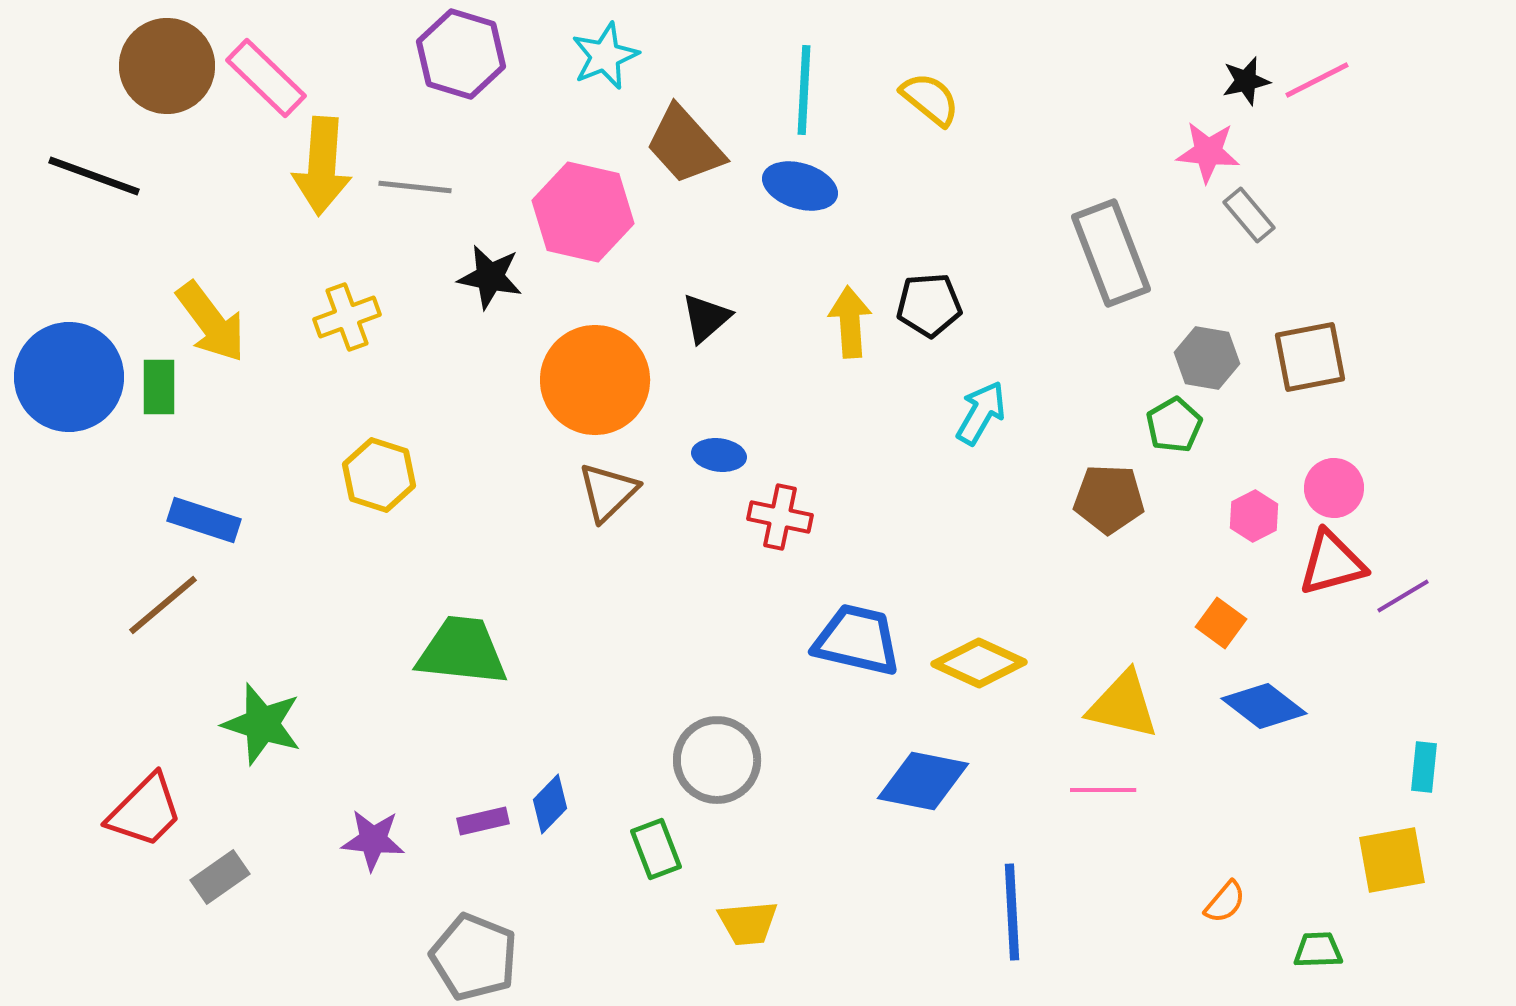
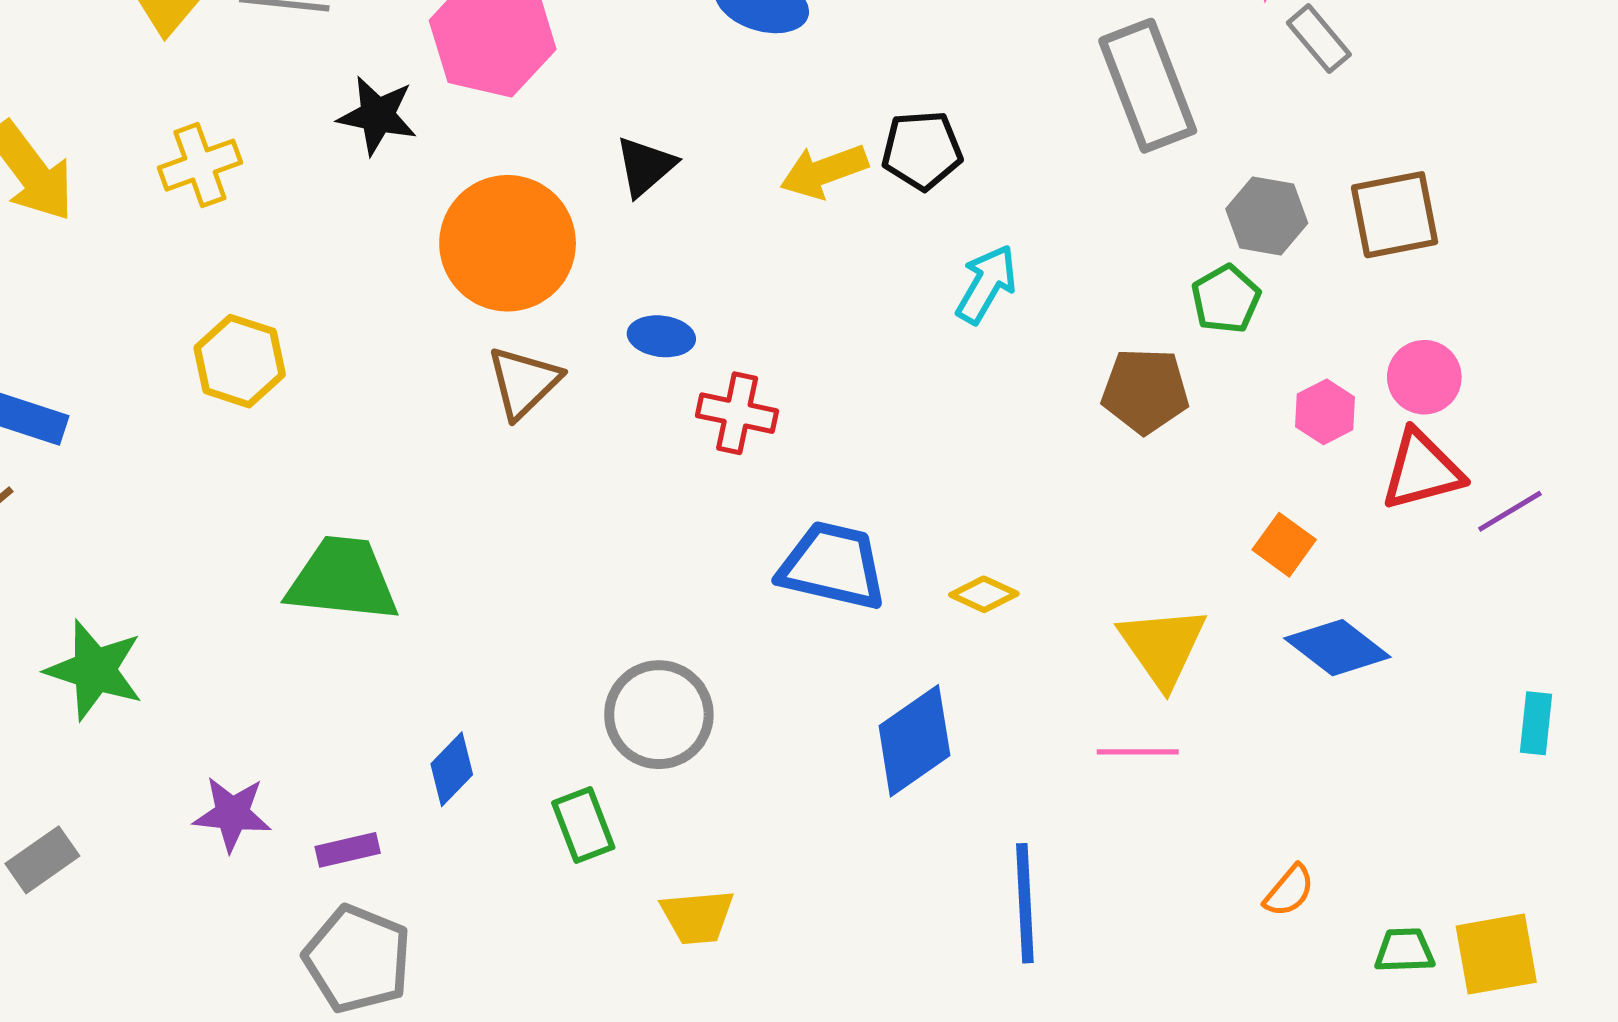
yellow arrow: (850, 322) -> (824, 171), turned -106
yellow diamond: (979, 663) -> (984, 594), size x0.6
yellow triangle: (1123, 705) -> (1163, 646), turned 42
blue diamond: (923, 781) -> (914, 741), turned -46
purple rectangle: (483, 821) -> (348, 850), moved
yellow square: (1392, 860) -> (1496, 954), moved

